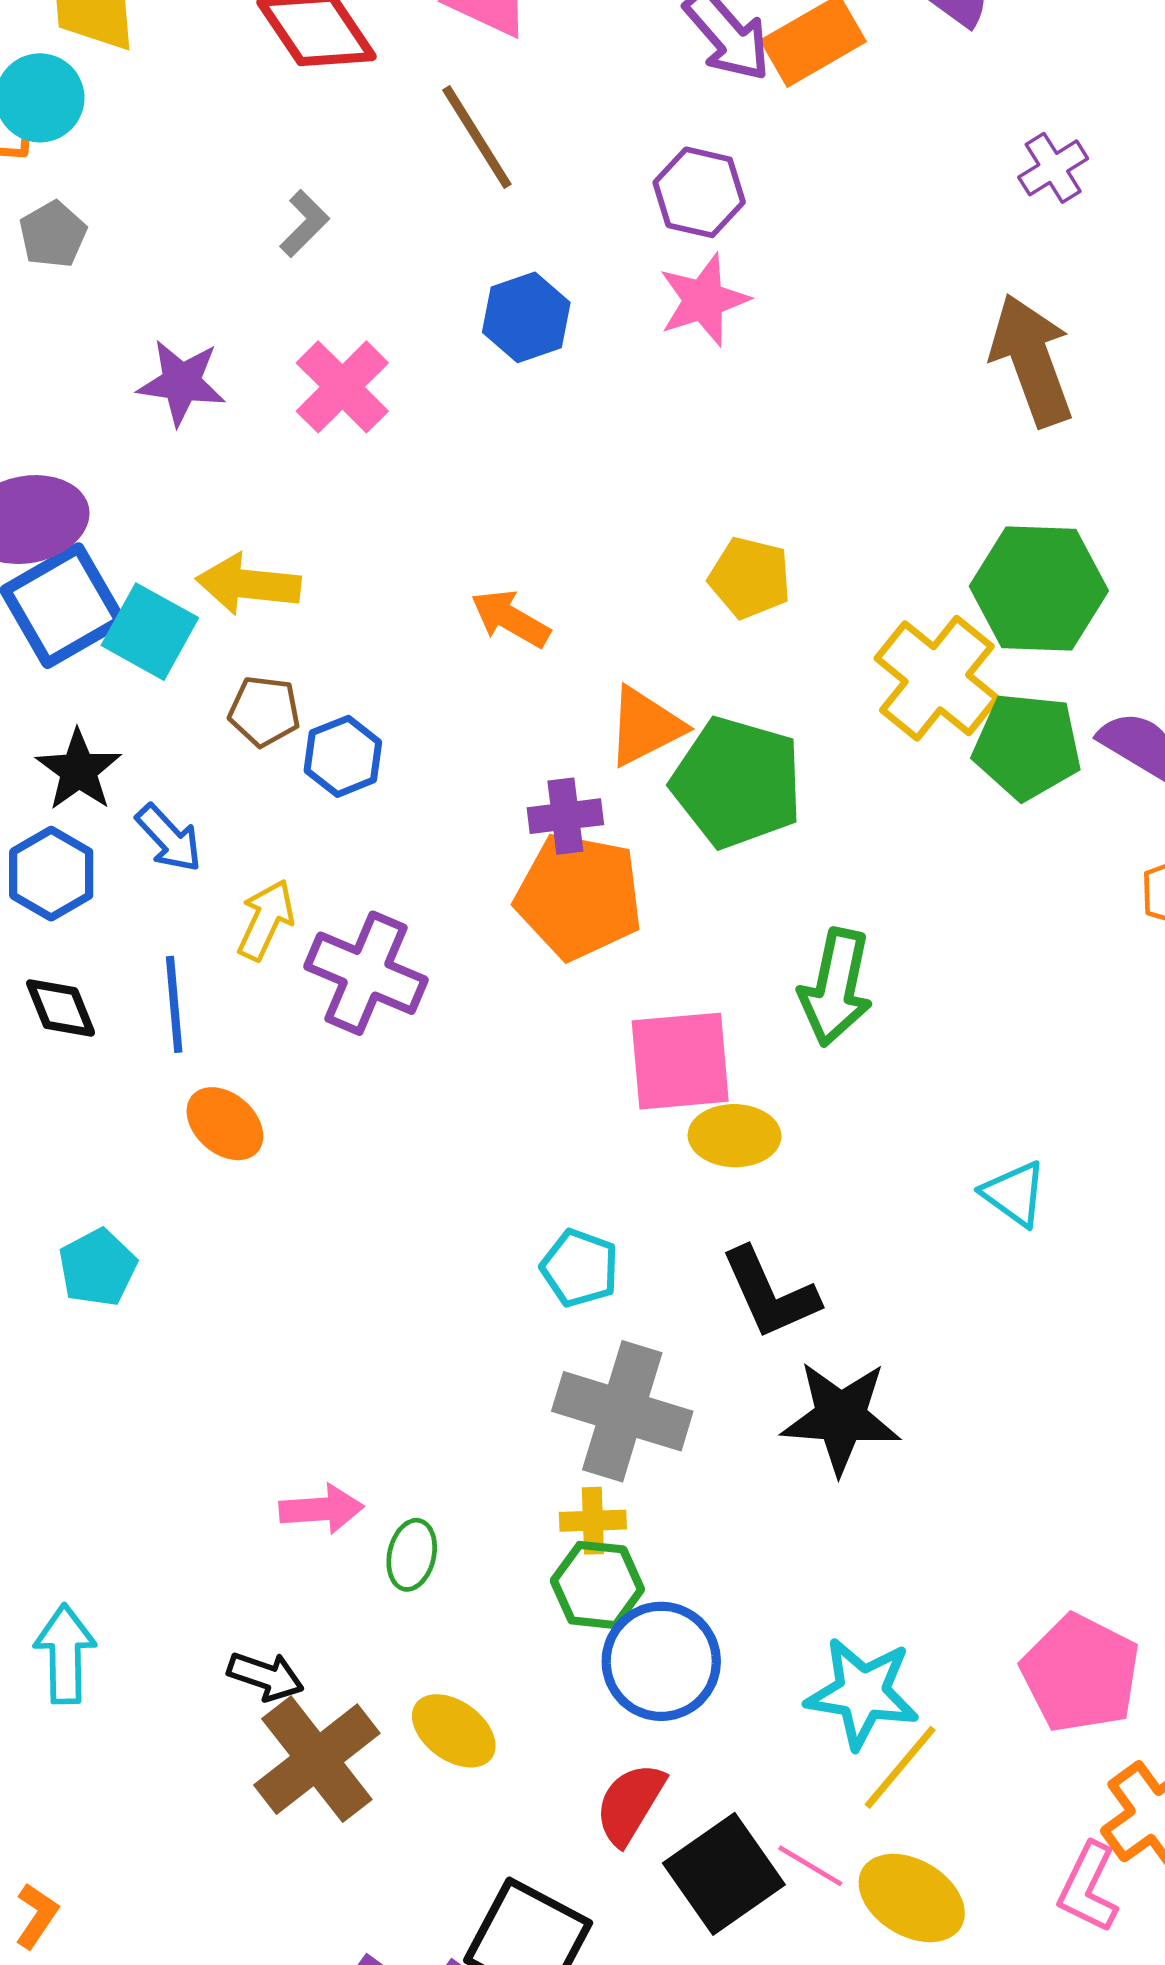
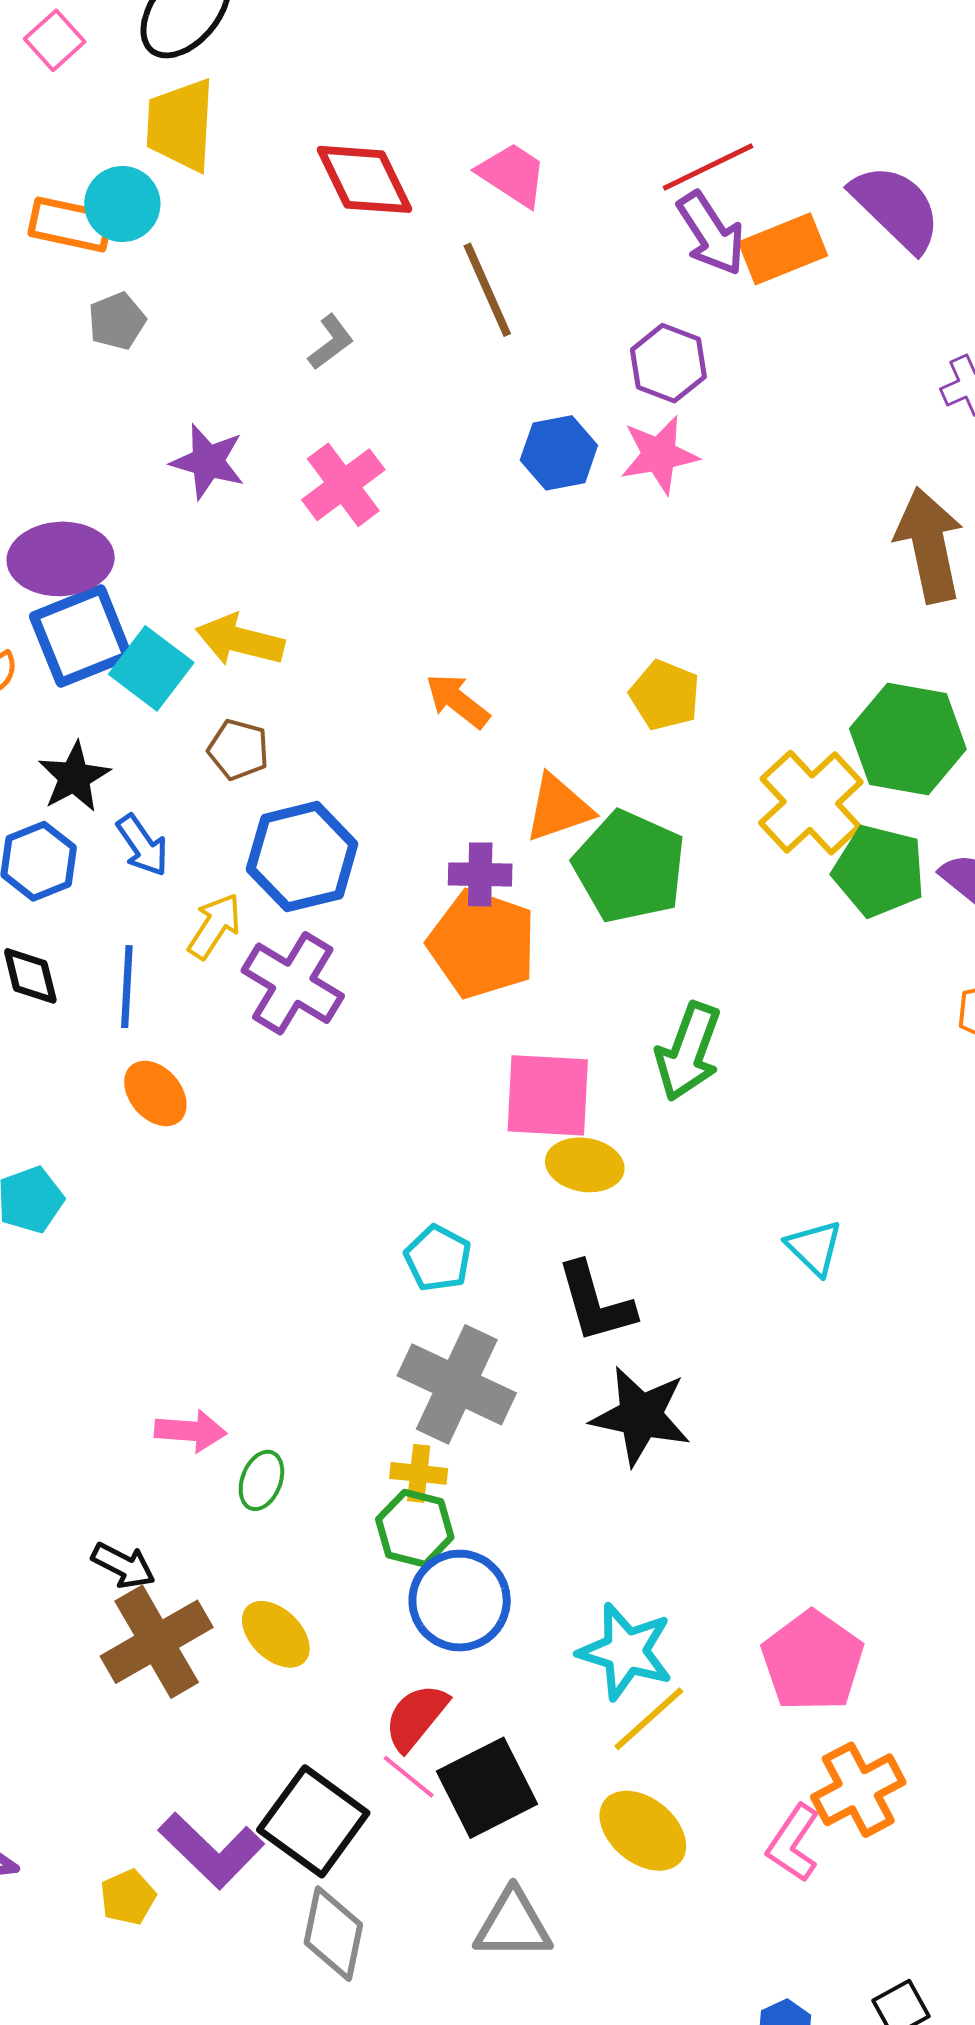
blue hexagon: (526, 317) -> (559, 453), moved
blue hexagon: (343, 756) -> (302, 857), moved, size x1.6
pink line: (810, 1866) -> (409, 1777), moved

